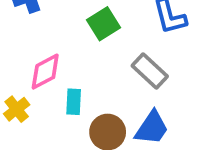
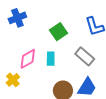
cyan rectangle: (74, 102) -> (51, 59), moved

